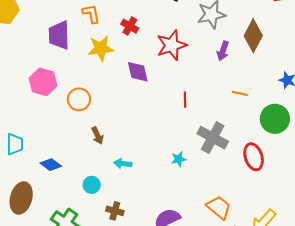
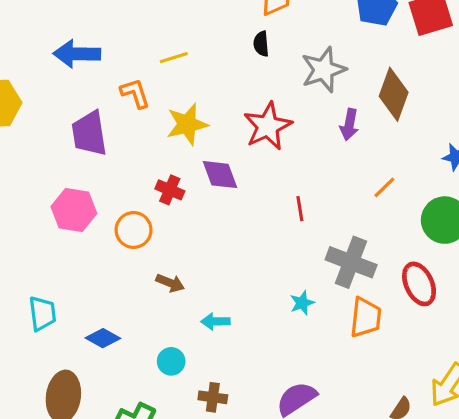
red cross: (130, 26) -> (170, 190), moved
yellow star: (101, 48) -> (187, 124), moved
orange line: (240, 93) -> (384, 187), turned -49
brown arrow: (98, 136) -> (170, 283), turned -36
orange trapezoid: (219, 207) -> (366, 317), moved, turned 64

